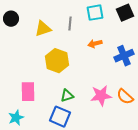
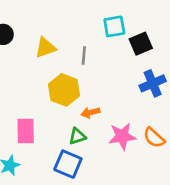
black square: (125, 13) -> (141, 44), moved
gray line: (70, 24) -> (84, 56), moved
orange arrow: (95, 44) -> (90, 112), moved

